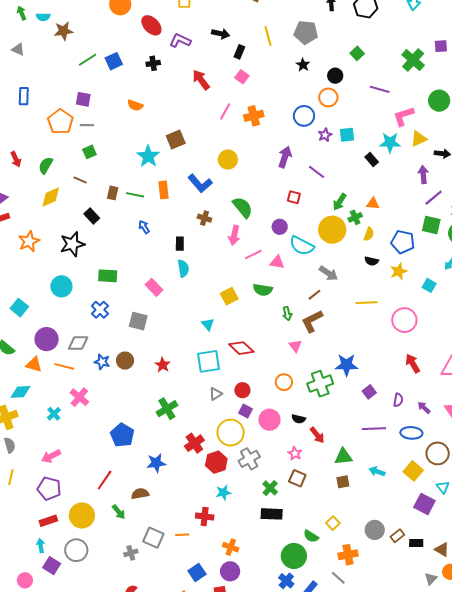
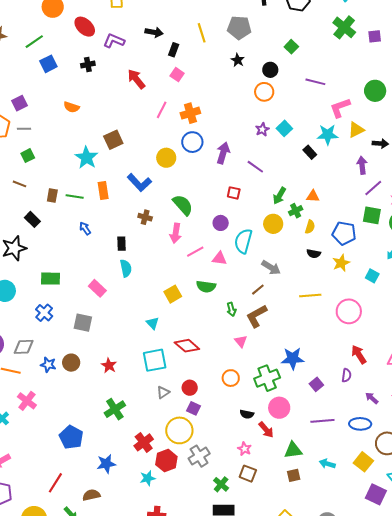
green line: (87, 60) -> (34, 42), moved
green cross: (413, 60) -> (344, 27), moved
purple square: (83, 99) -> (19, 103), turned -35
blue circle: (304, 116) -> (192, 142), moved
cyan square: (347, 135) -> (284, 128), turned -35
yellow circle: (332, 230) -> (273, 224), size x0.7
cyan semicircle: (302, 246) -> (243, 241), turned 80
purple semicircle: (398, 400) -> (346, 375), moved
pink circle: (269, 420) -> (279, 408), moved
cyan star: (223, 493) -> (148, 478), moved

